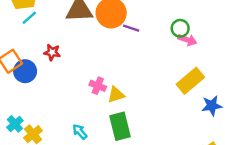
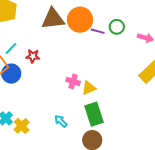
cyan line: (29, 18) -> (11, 48), moved
green circle: (180, 28) -> (117, 27), moved

